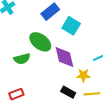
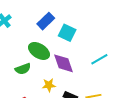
yellow star: (83, 75) -> (49, 85), moved

